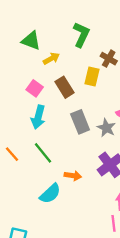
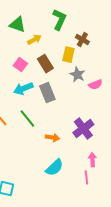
cyan arrow: (38, 117) -> (23, 89), turned 54
gray rectangle: (80, 122) -> (47, 93), moved
gray star: (106, 128) -> (77, 75), moved
cyan semicircle: (50, 194) -> (54, 168), moved

